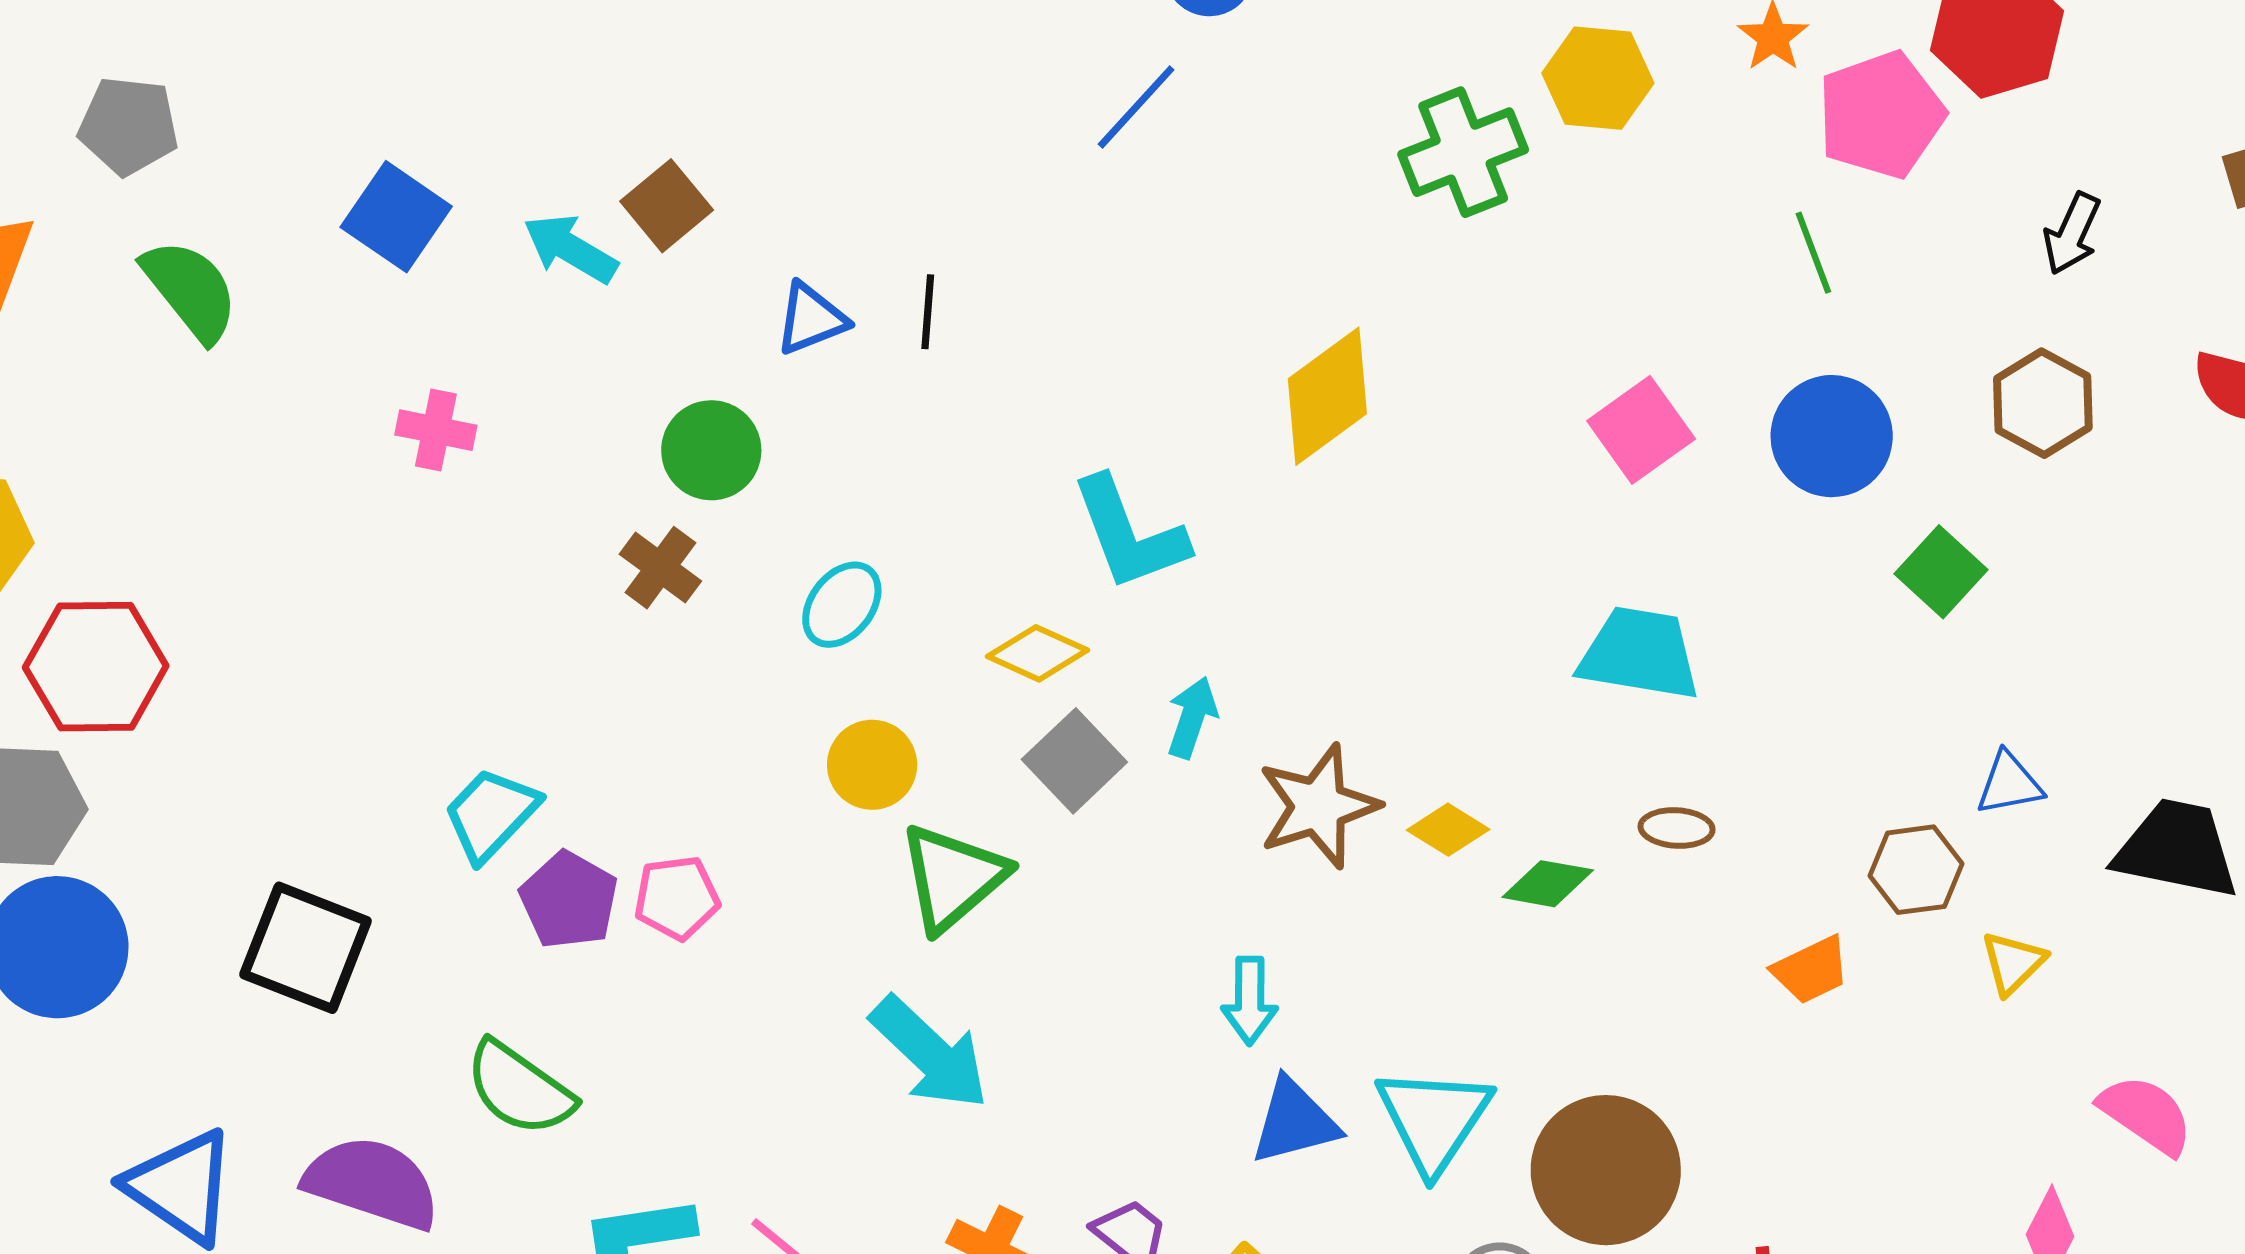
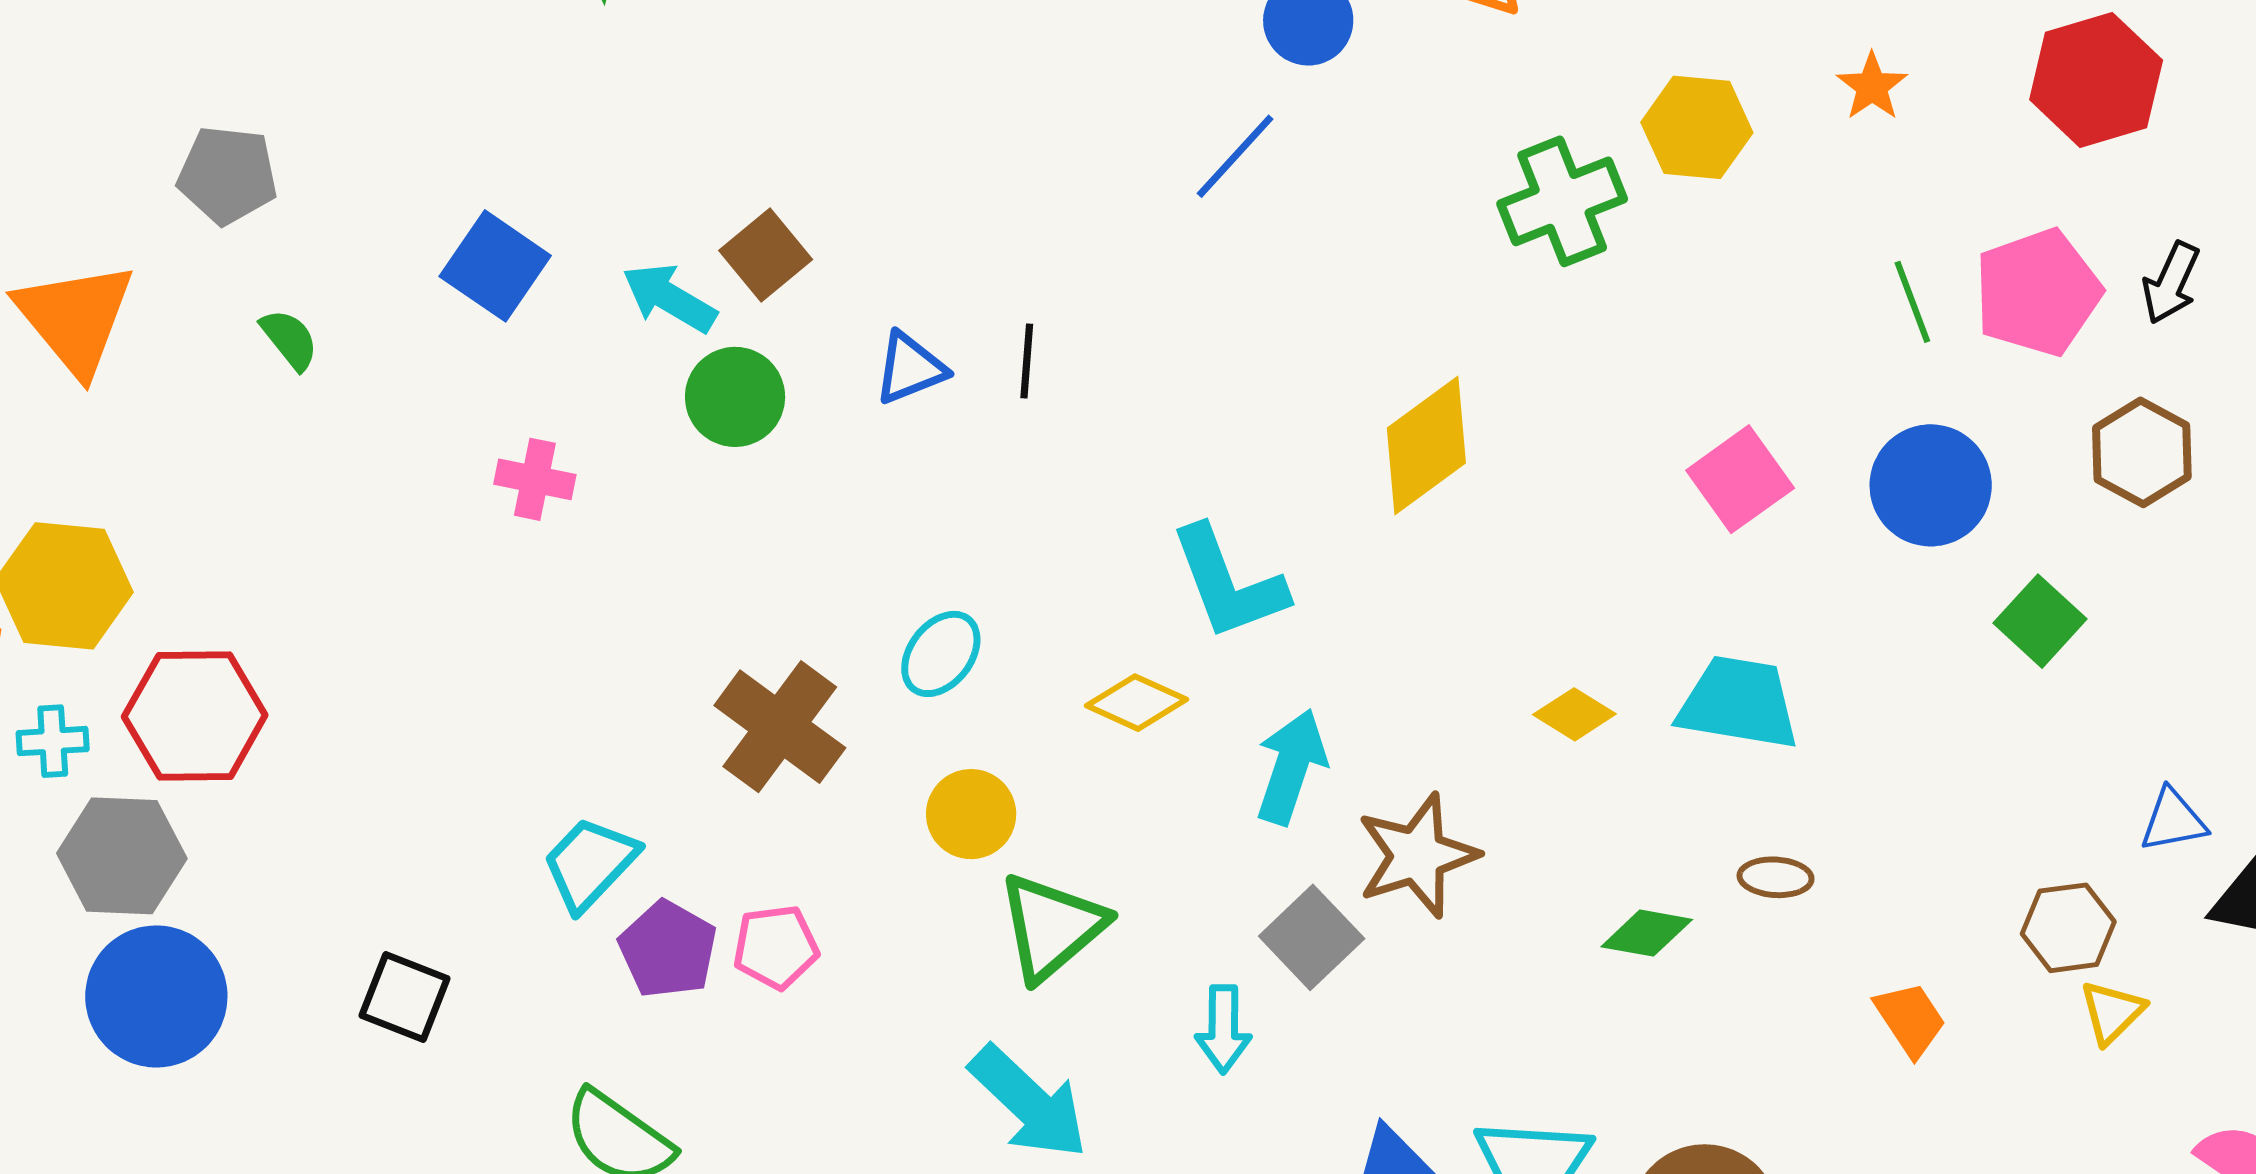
pink pentagon: (1881, 115) -> (2038, 292), moved
green semicircle: (190, 290) -> (289, 339), size x0.6
green circle: (711, 450) -> (735, 397), moved
brown cross: (660, 568) -> (780, 727), moved, size x1.6
cyan arrow: (1192, 717) -> (1291, 767), size x1.4
gray square: (1074, 761) -> (1312, 937), moved
blue triangle: (2009, 784) -> (2173, 820), moved
yellow diamond: (1448, 830) -> (1574, 714), moved
brown hexagon: (1916, 870) -> (2068, 928), moved
black square: (306, 948) -> (405, 997), size x0.7
orange trapezoid: (1811, 970) -> (1910, 1019), turned -98
cyan arrow: (1250, 1001) -> (1223, 1029), moved

